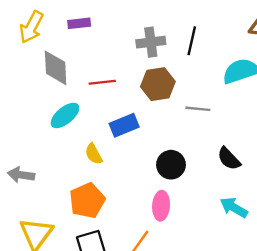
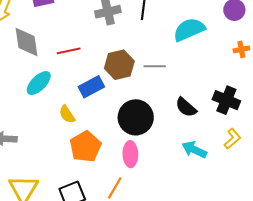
brown hexagon: (158, 84) -> (119, 65), moved
black circle: (171, 165) -> (136, 117), size x1.4
orange pentagon: (87, 201) -> (85, 147), moved

